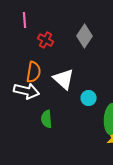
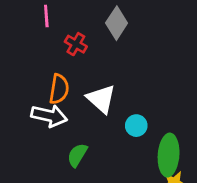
gray diamond: (85, 36) -> (117, 23), moved
green semicircle: (47, 119) -> (77, 155), turned 36

